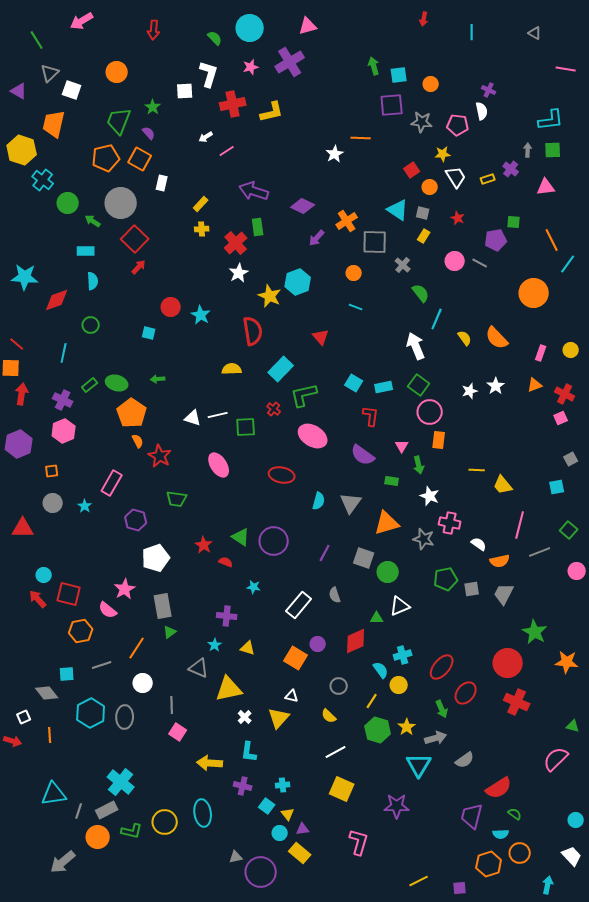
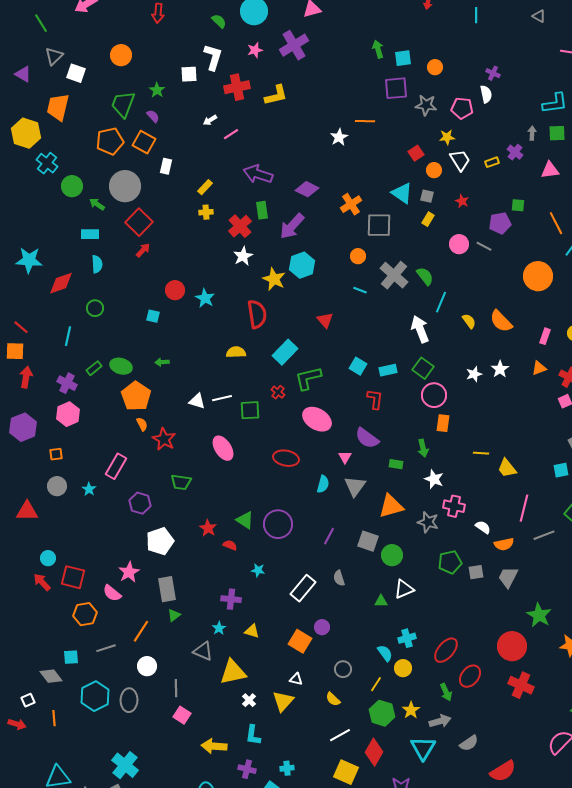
purple arrow: (317, 238) -> (292, 226), moved, size x1.6
gray cross: (403, 265) -> (394, 275), moved, size x1.8
pink triangle: (402, 446) -> (345, 457), moved
red diamond: (356, 641) -> (374, 752), moved, turned -36

